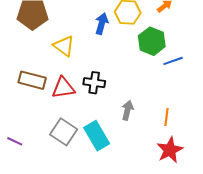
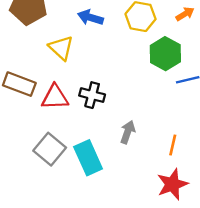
blue arrow: (102, 24) -> (90, 17), moved, turned -95

